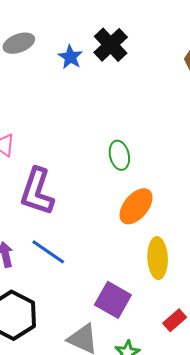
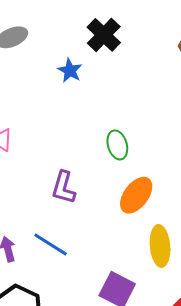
blue star: (70, 57) -> (70, 71), moved
purple L-shape: (37, 192) -> (64, 188), moved, size x0.7

